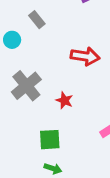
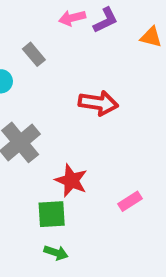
red star: (64, 100) -> (71, 181), moved, size x1.4

